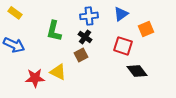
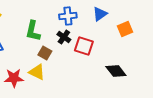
red square: (123, 46) -> (84, 46), moved
brown square: (81, 55) -> (45, 53), moved, turned -32

